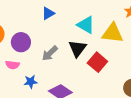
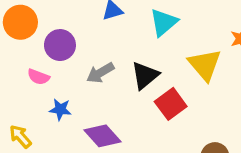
cyan triangle: (86, 25) -> (164, 22), moved, turned 36
yellow triangle: (113, 33) -> (205, 65), turned 30

